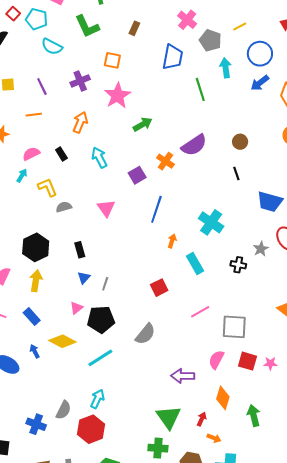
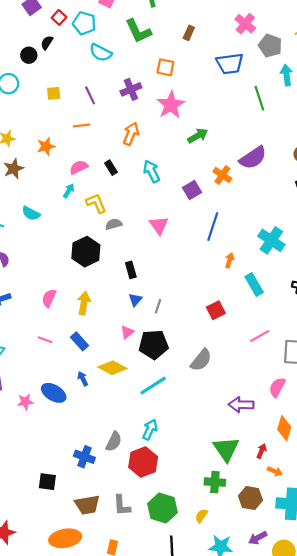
blue trapezoid: (173, 57) -> (230, 64), turned 72
black hexagon: (36, 247) -> (86, 252), moved

